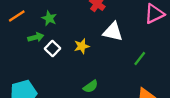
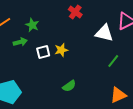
white triangle: (113, 32) -> (104, 33), moved
white square: (53, 48) -> (43, 52), moved, turned 32

